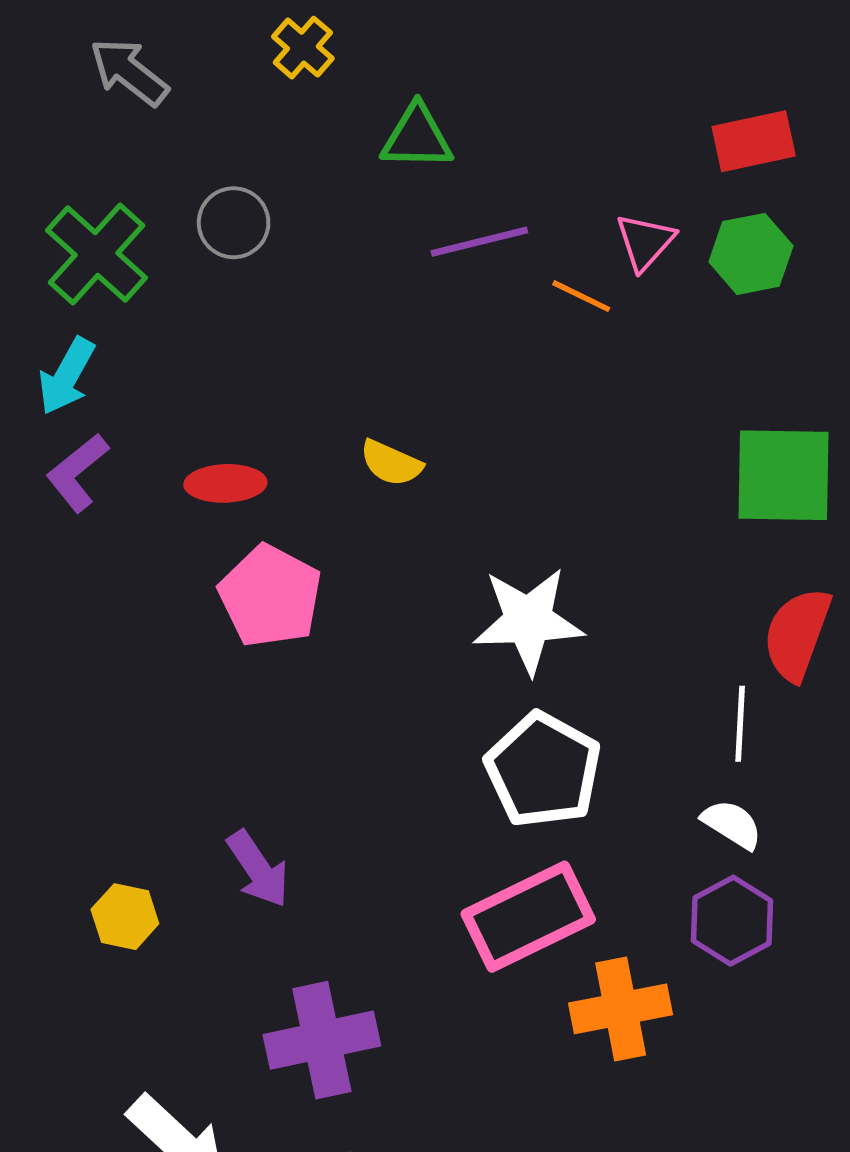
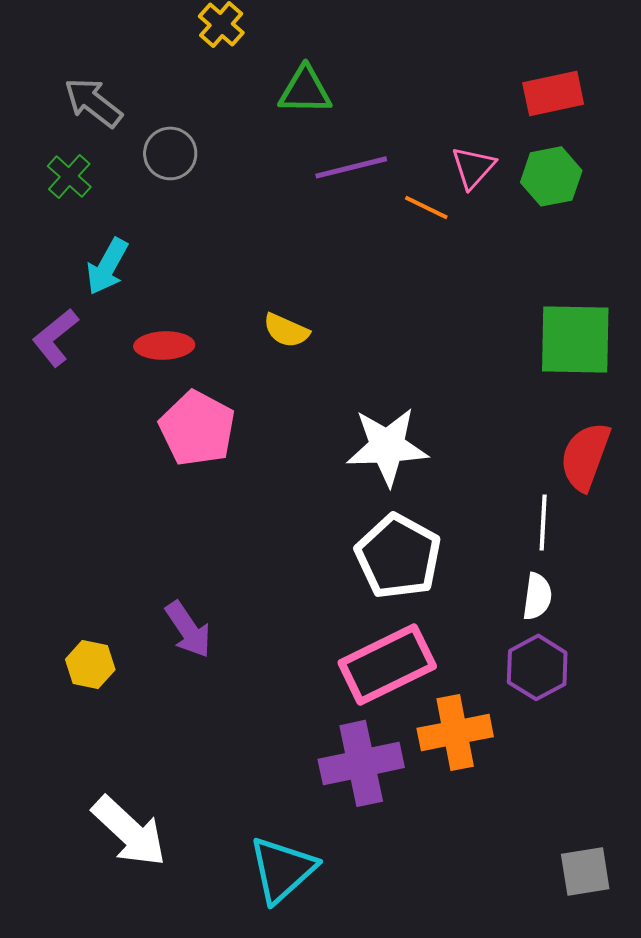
gray arrow: (129, 72) -> (93, 102), moved
green cross: (96, 254) -> (69, 176), size x0.6
cyan arrow: (67, 376) -> (107, 266), moved
white semicircle: (732, 824) -> (537, 596), turned 66
purple cross: (322, 1040) -> (361, 763), moved

